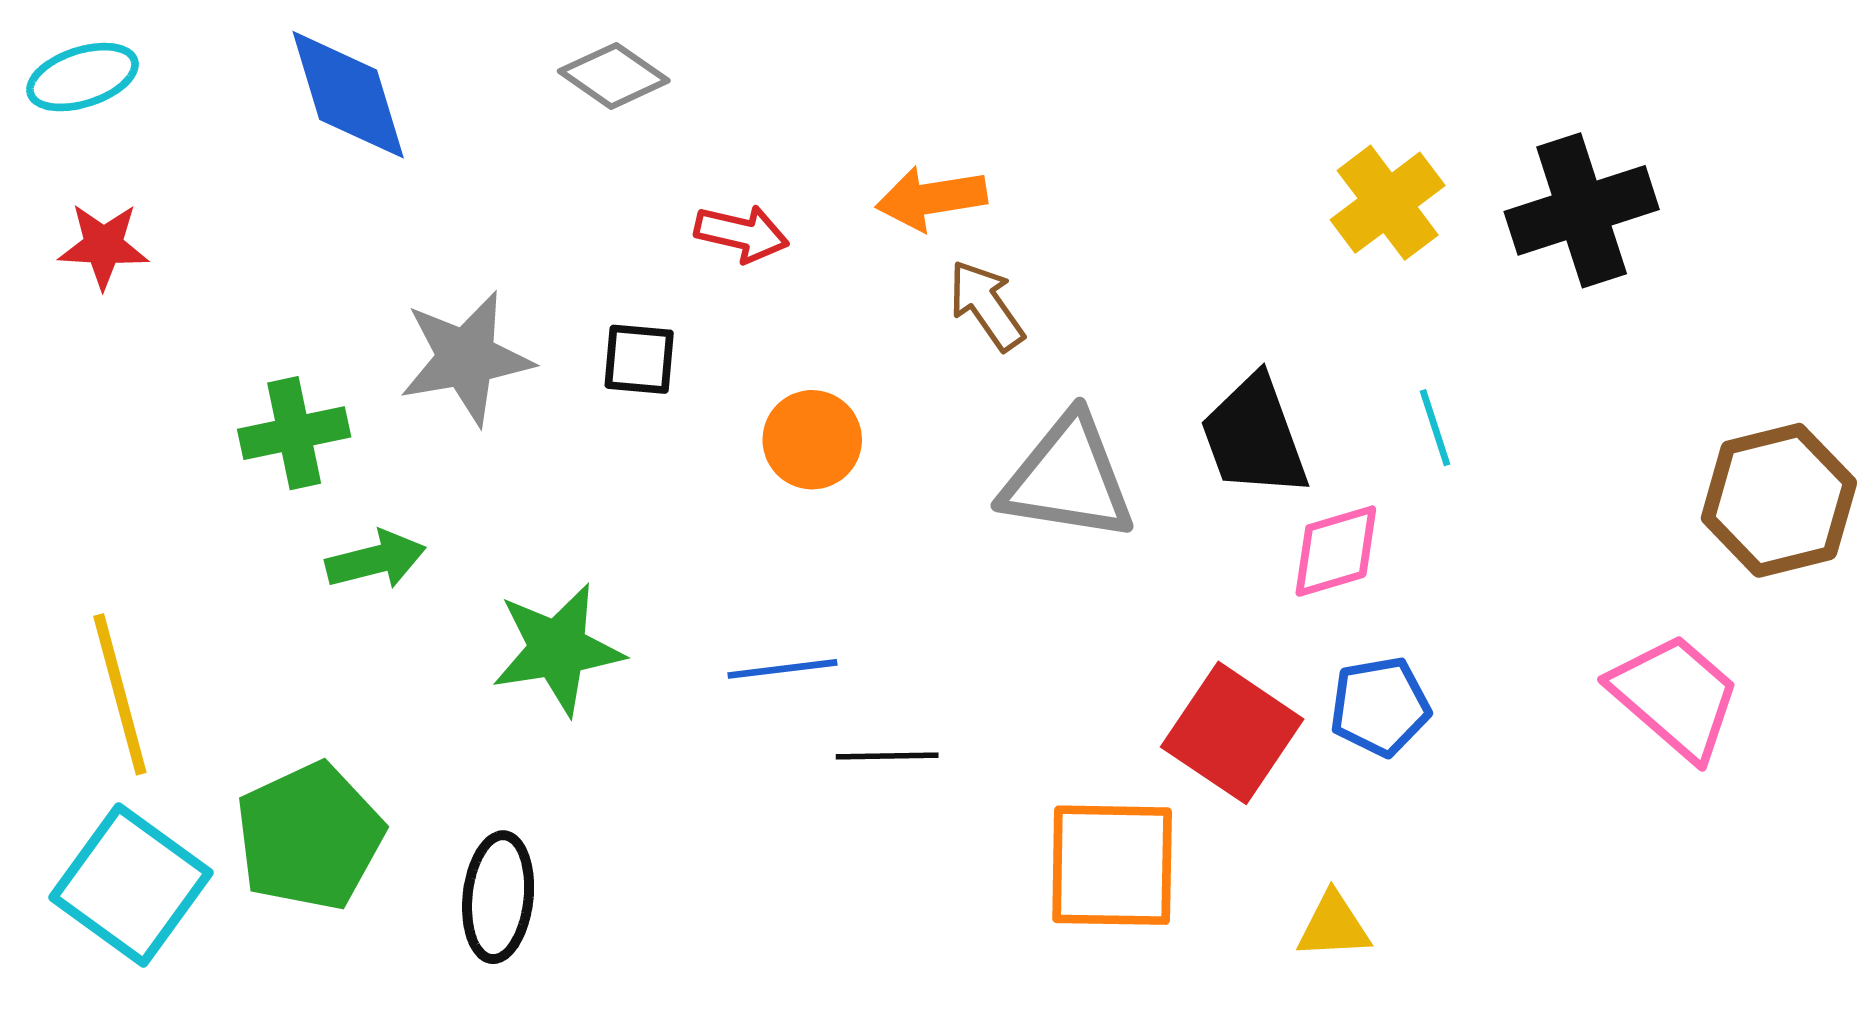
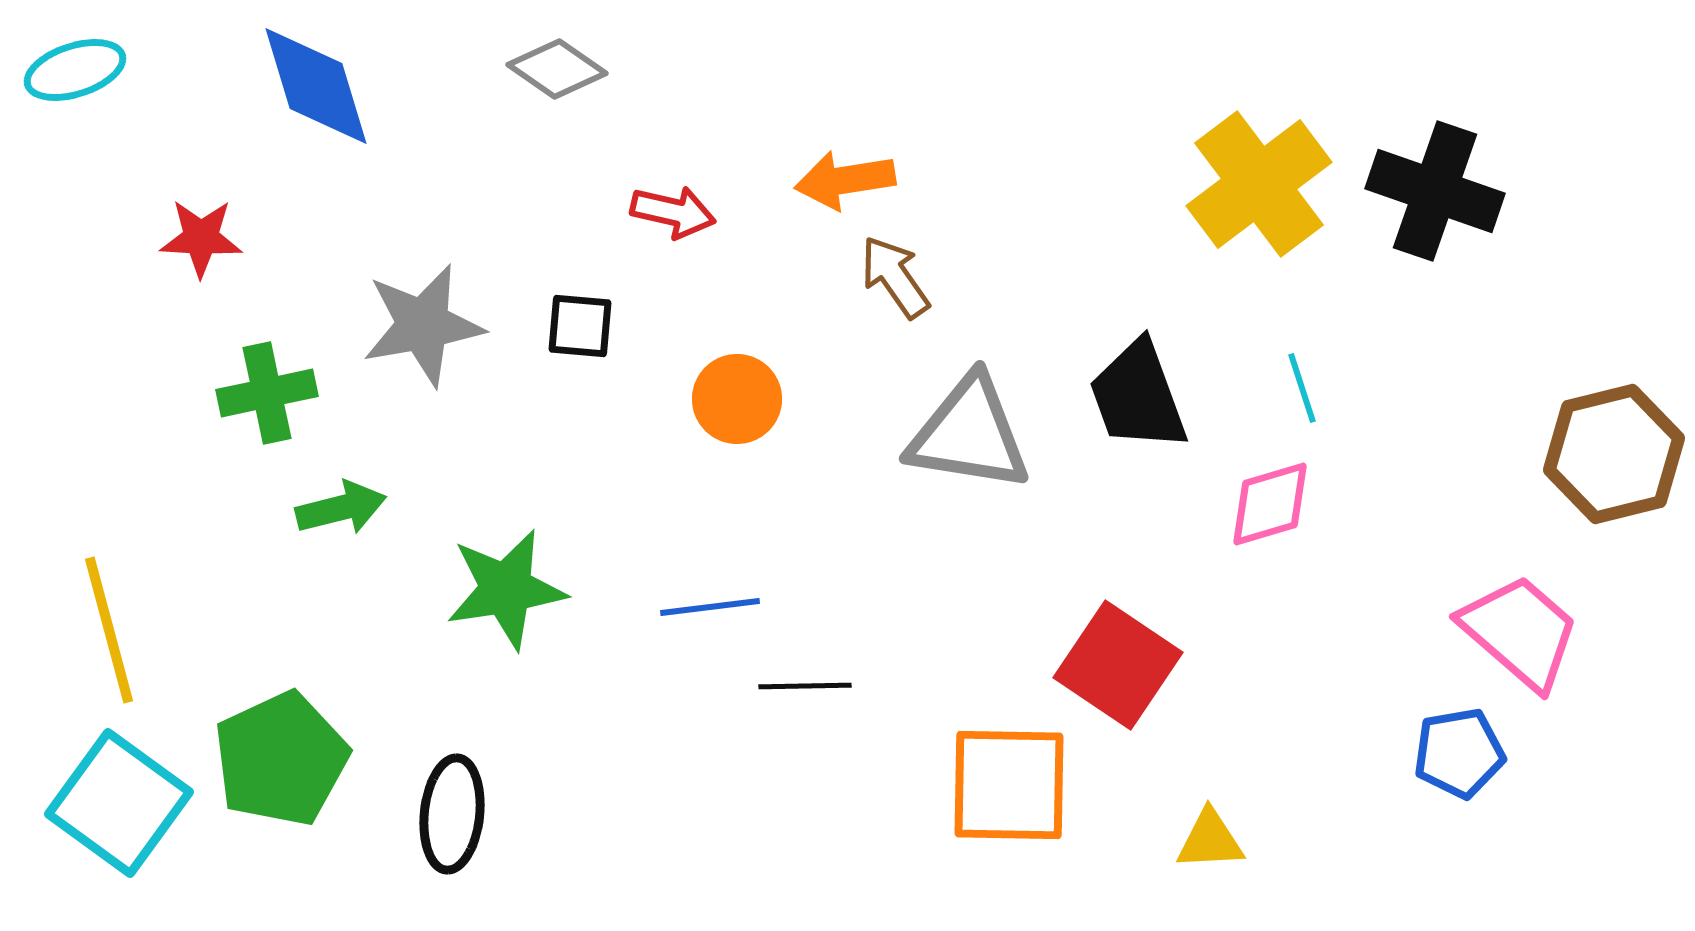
yellow cross: (1388, 203) -> (1259, 184), size x1.4
black cross: (1582, 210) -> (1435, 191), turned 37
red star: (103, 246) -> (201, 238), moved
pink diamond: (1336, 551) -> (1270, 504), moved
blue pentagon: (1380, 706) -> (1459, 753), moved

